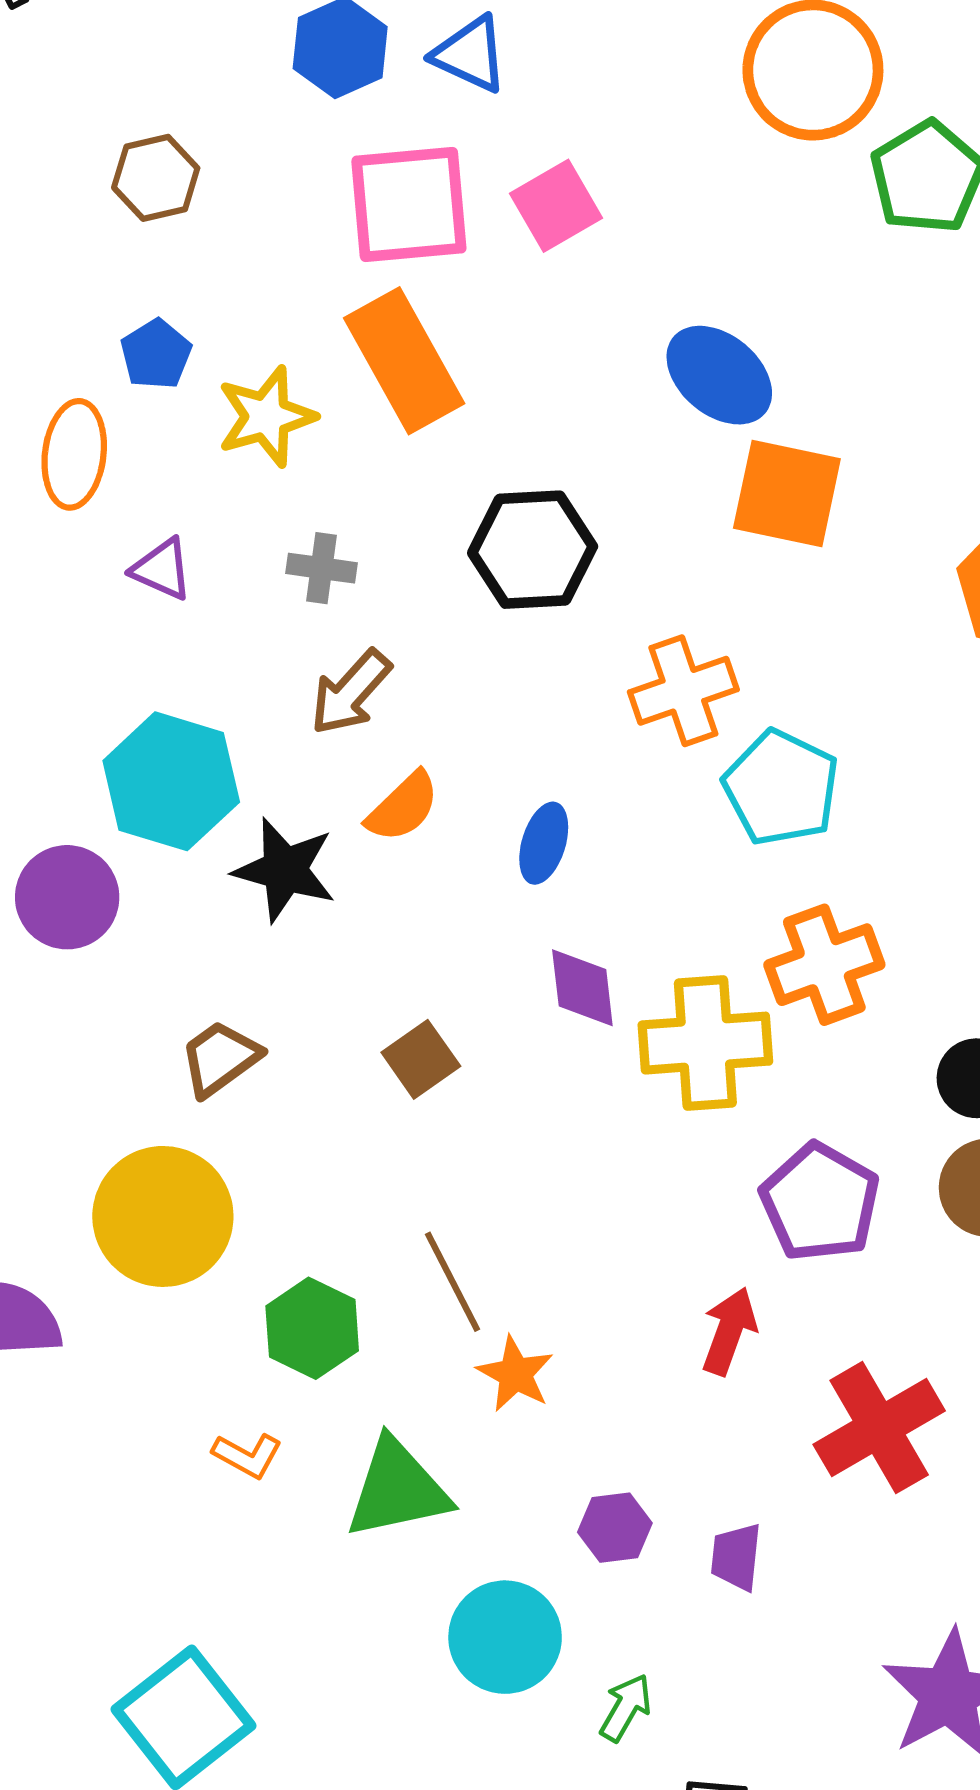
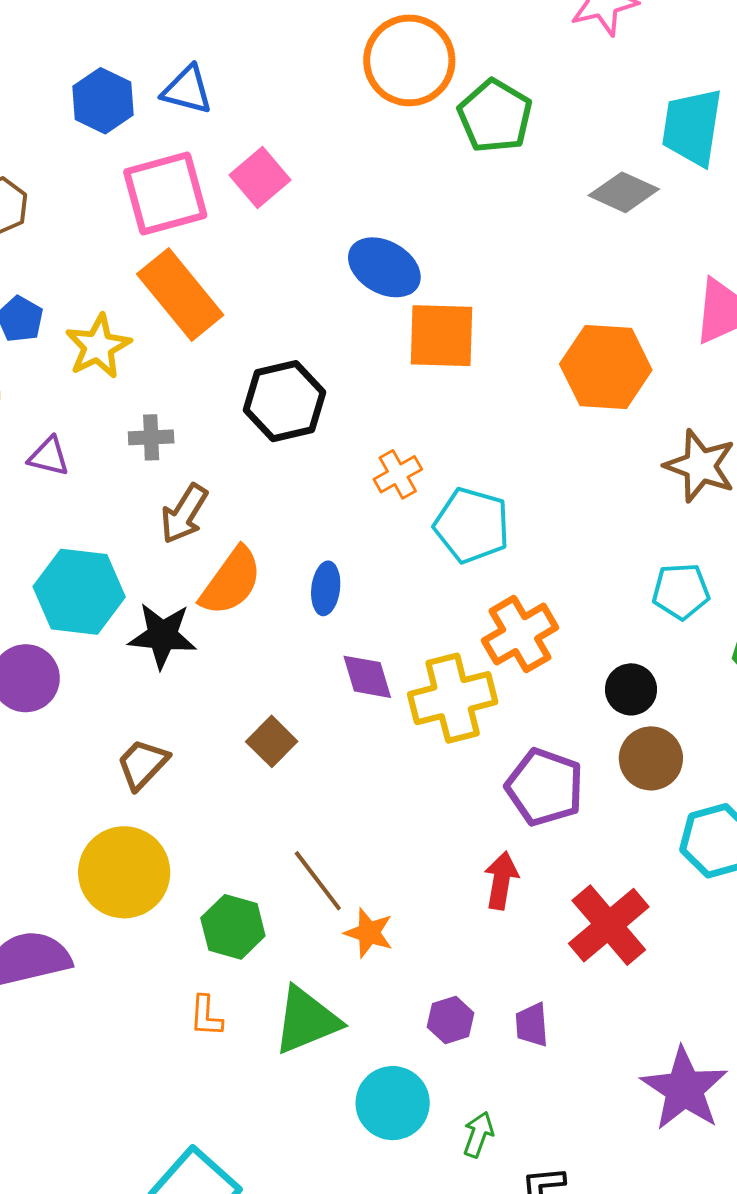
orange cross: (683, 691) -> (398, 474), size x0.7
orange semicircle: (403, 807) -> (231, 581), size x1.4
orange L-shape: (247, 1455) -> (206, 1016), turned 75

